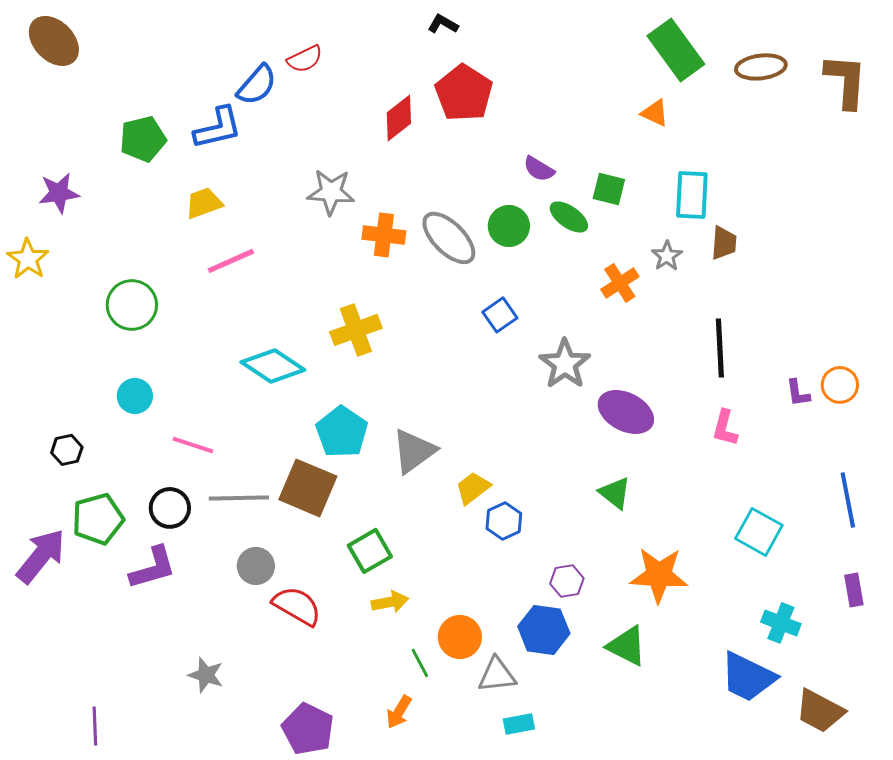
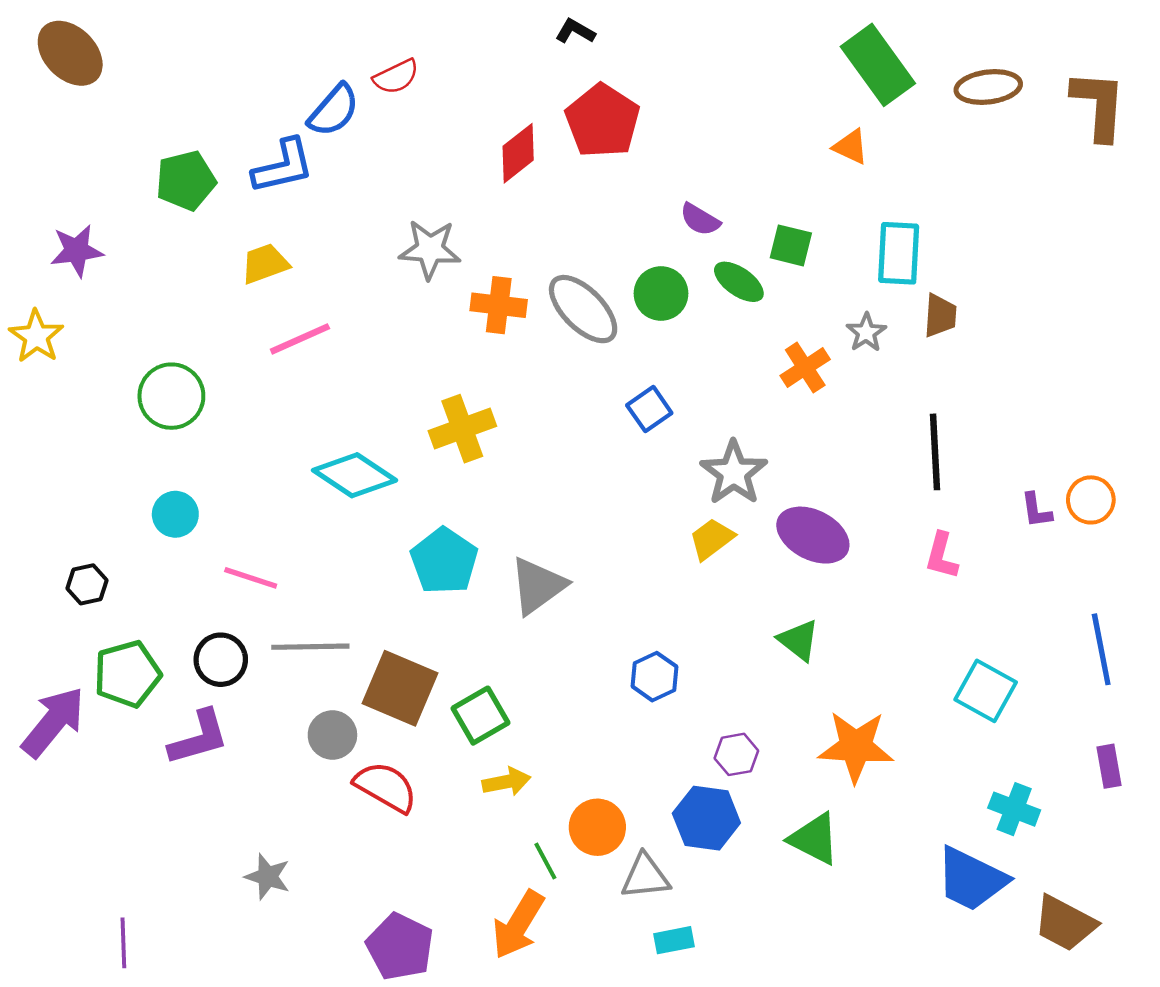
brown square: (308, 488) -> (400, 688), moved
yellow trapezoid: (473, 488) -> (712, 539), moved
orange arrow: (399, 712) -> (518, 925), size x1.6

